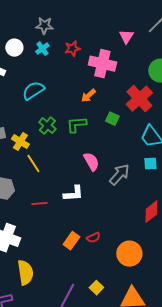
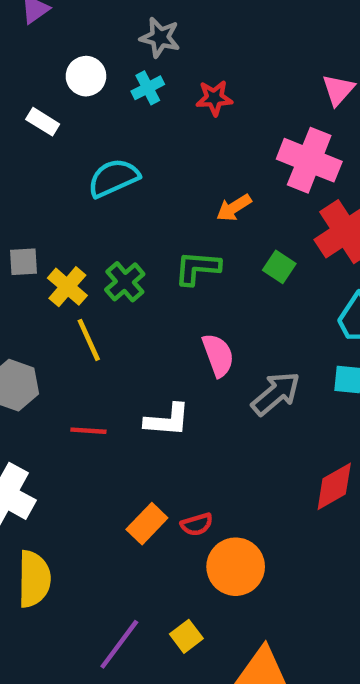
pink cross: (102, 64) -> (309, 160), moved
green cross: (47, 126) -> (125, 282), moved
orange circle: (129, 254) -> (236, 567), moved

